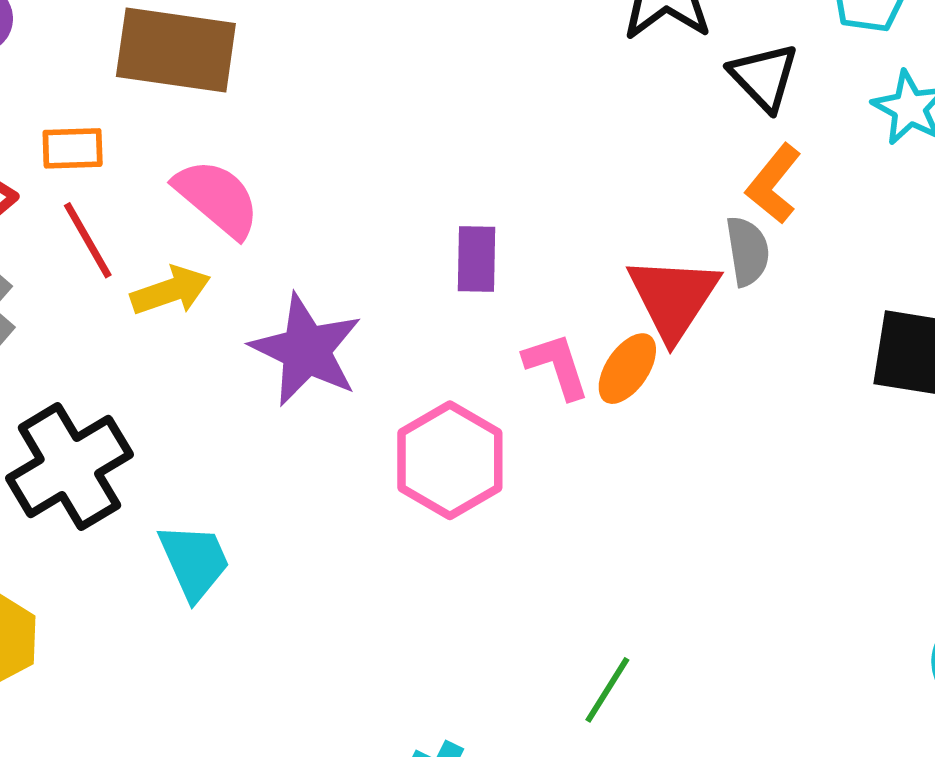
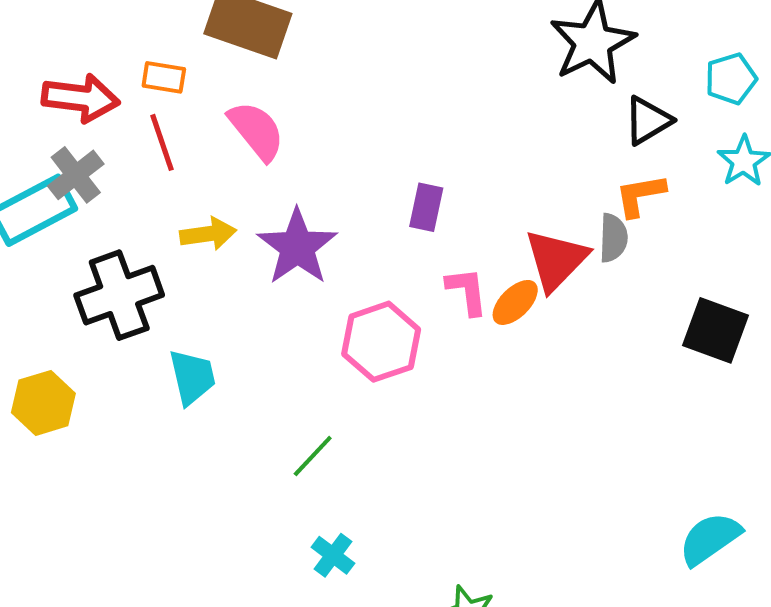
black triangle: (764, 77) -> (648, 121), turned 32
orange L-shape: (774, 184) -> (640, 195), turned 30
yellow arrow: (171, 291) -> (208, 234), moved
green line: (607, 690) -> (313, 456), moved

